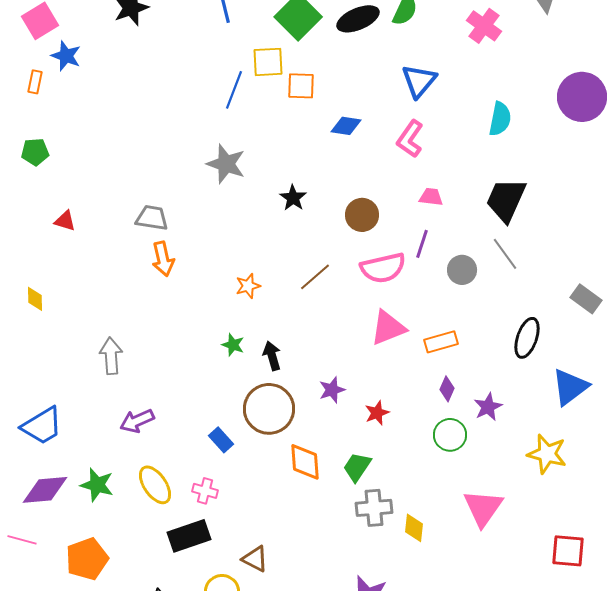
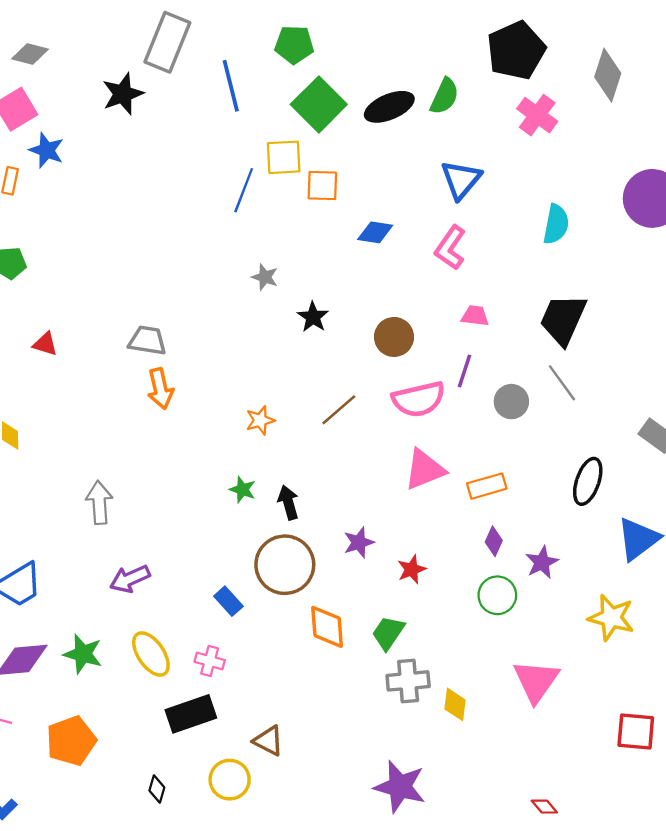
gray star: (226, 164) -> (265, 277), moved, size x0.6

